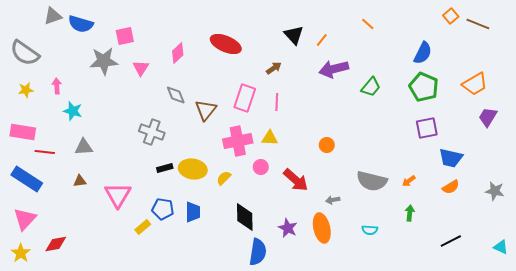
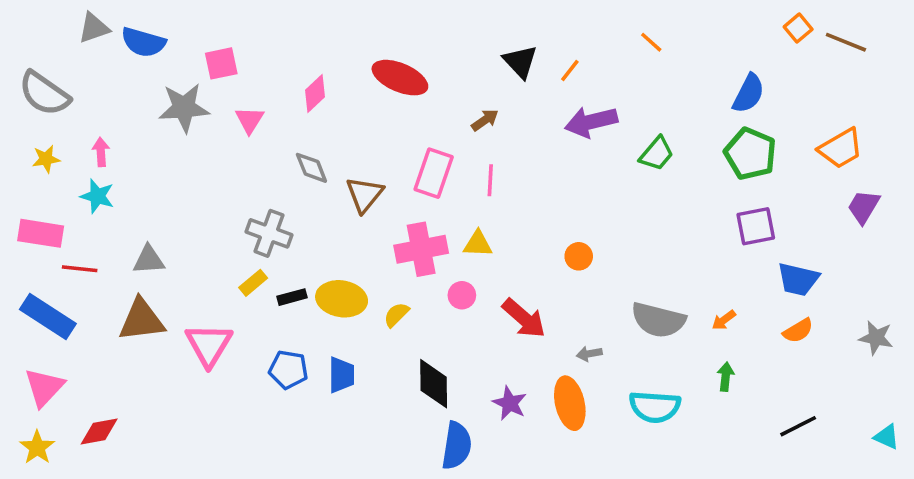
cyan star: (73, 111) -> (97, 196), moved
brown triangle: (80, 181) -> (142, 320), size x2.0
yellow rectangle: (143, 227) -> (253, 283), moved
cyan semicircle: (370, 230) -> (655, 407), size x1.8

